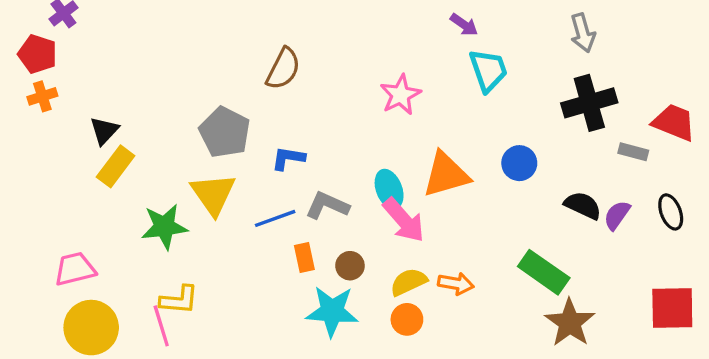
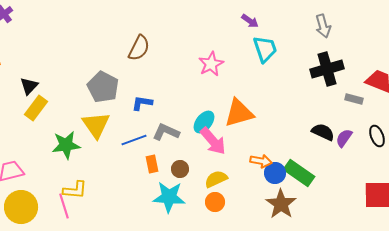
blue circle: (519, 163) -> (275, 173), moved
cyan ellipse: (389, 189) -> (204, 122), turned 60
orange arrow: (456, 284) -> (261, 161), moved
brown star: (570, 323) -> (281, 204), moved

